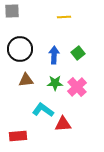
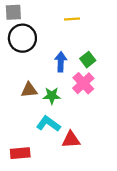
black circle: (20, 49) -> (22, 38), moved
green star: (55, 83) -> (52, 96), moved
pink cross: (77, 87) -> (83, 83), moved

